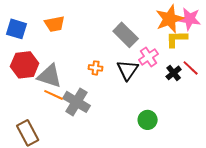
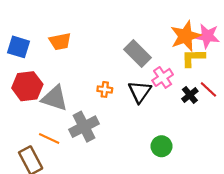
orange line: (54, 95) -> (49, 139), moved
gray cross: (77, 102) -> (84, 127), turned 32

